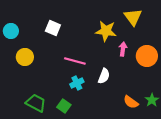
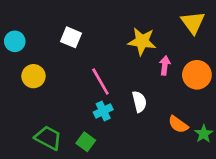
yellow triangle: (133, 17) -> (193, 23), moved
pink line: (75, 61) -> (100, 82), turned 45
white semicircle: (104, 76) -> (139, 102), turned -35
orange semicircle: (131, 102) -> (178, 124), moved

